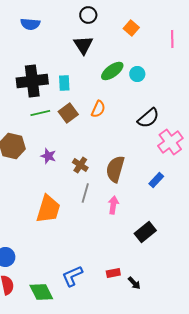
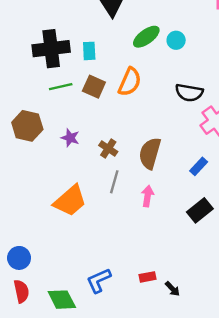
orange semicircle: (98, 109) -> (130, 82), size x1.4
brown square: (68, 113) -> (94, 87), turned -30
black semicircle: (148, 118) -> (189, 93), turned 50
orange trapezoid: (48, 209) -> (70, 201), turned 32
black rectangle: (145, 232) -> (200, 210), moved

